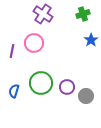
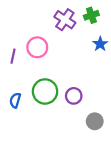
purple cross: (43, 14) -> (65, 20), moved
gray circle: (86, 96) -> (95, 121), moved

